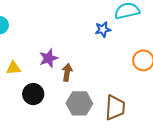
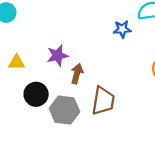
gray hexagon: (79, 103) -> (65, 110), moved
brown trapezoid: (115, 108) -> (103, 101), moved

